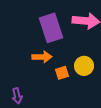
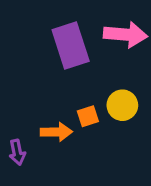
orange arrow: (42, 57) -> (56, 132), moved

